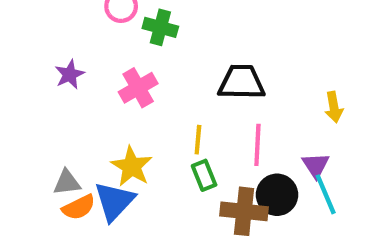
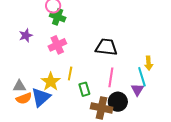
green cross: (160, 27) -> (58, 17), moved
yellow line: (198, 140) -> (70, 73), moved
cyan line: (326, 194) -> (142, 77), moved

